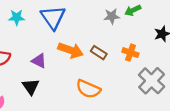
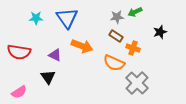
brown rectangle: (99, 53) -> (116, 36), moved
gray cross: (152, 81) -> (137, 83), moved
orange semicircle: (88, 89) -> (114, 63), moved

